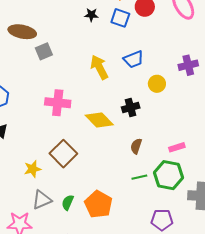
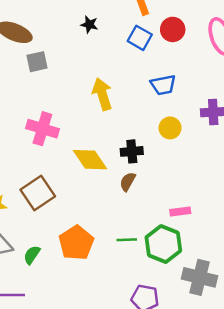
black star: (91, 15) -> (89, 24), moved
blue trapezoid: (133, 59) -> (163, 85), moved
brown semicircle: (136, 146) -> (128, 182), moved
orange pentagon: (98, 204) -> (76, 243), moved

